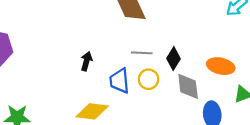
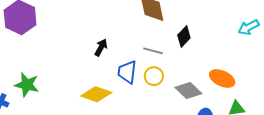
black diamond: (174, 59) -> (184, 37), moved
gray diamond: (188, 86) -> (188, 90), turned -52

